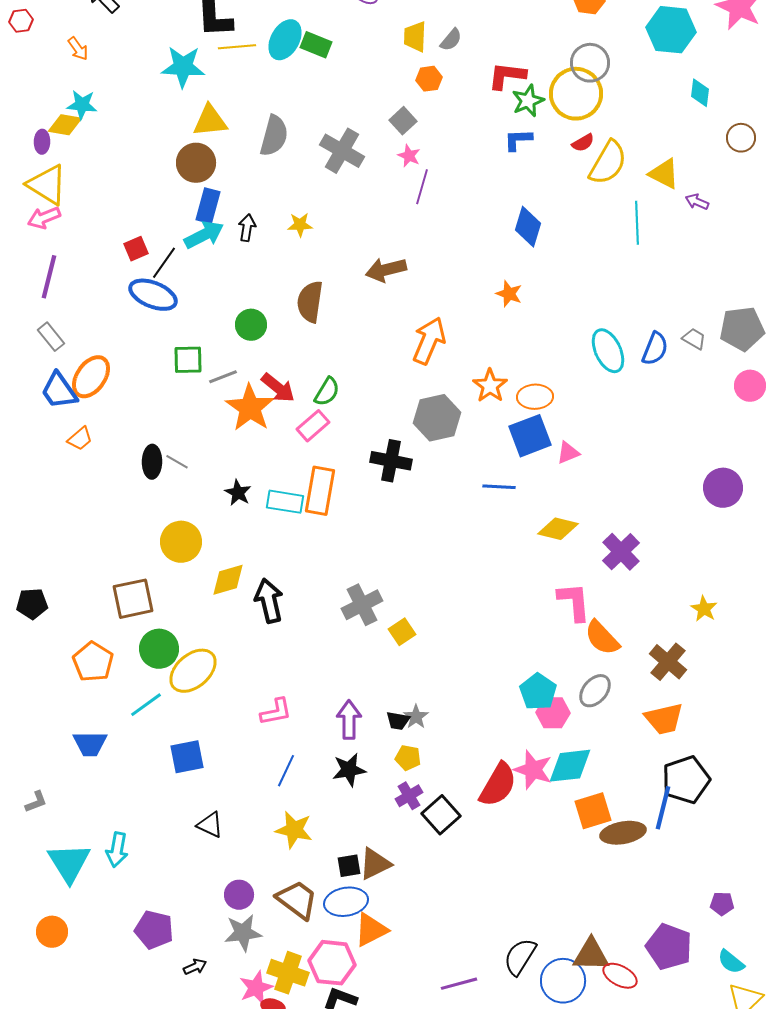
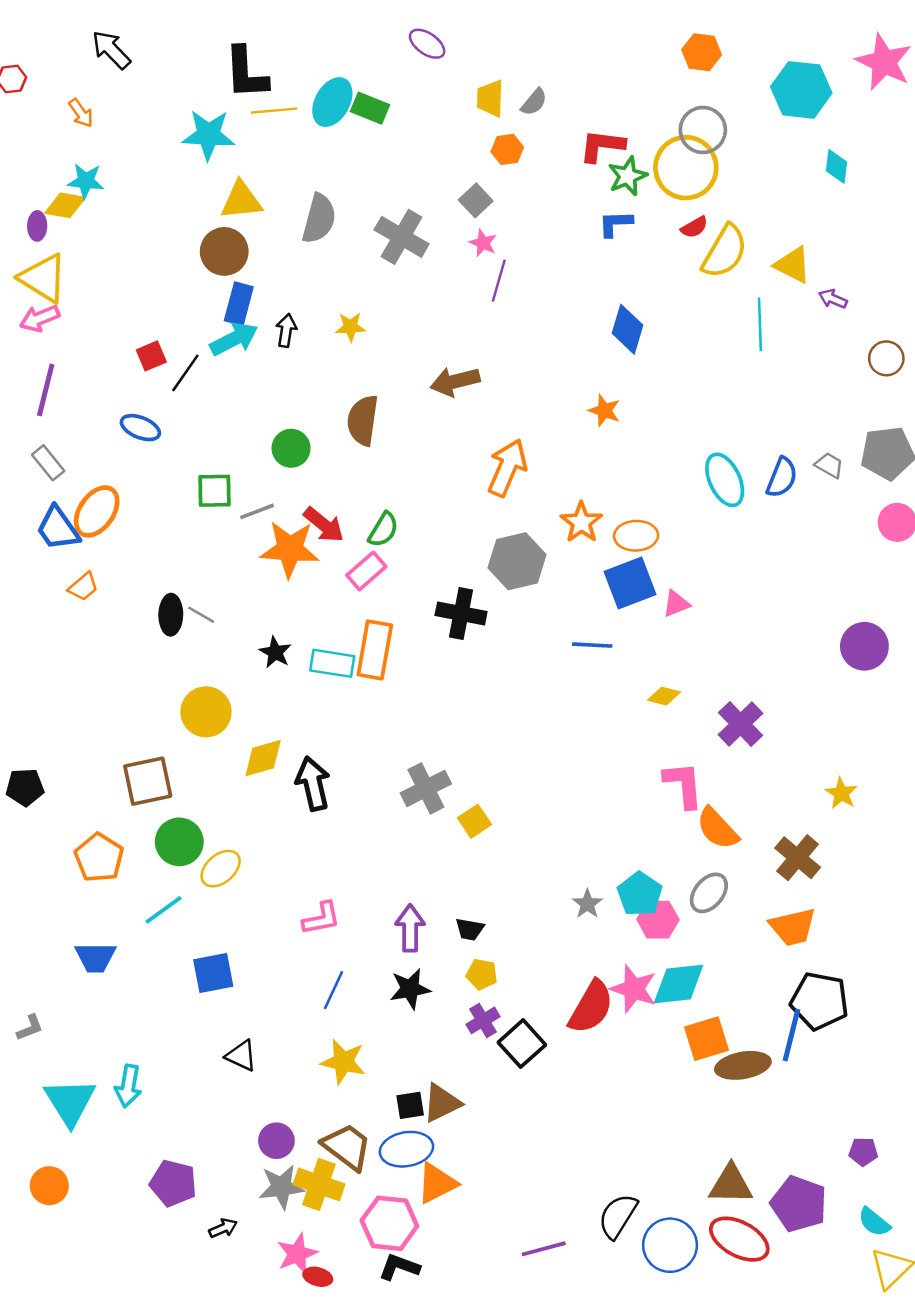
brown circle: (741, 138) -> (886, 358), moved
blue ellipse: (153, 295) -> (140, 428), moved, size x0.7
orange star: (250, 408) -> (290, 549), turned -30
yellow diamond: (558, 529) -> (664, 696), size x0.7
yellow ellipse: (193, 671) -> (221, 869), size x0.7
gray star: (416, 717) -> (587, 904), moved
black pentagon: (686, 780) -> (819, 1001), turned 30
brown triangle: (591, 955) -> (731, 1184), moved
yellow cross: (288, 973) -> (319, 1184), moved
red ellipse: (620, 976) -> (739, 1239), size x1.4

